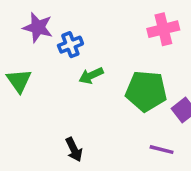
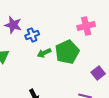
green pentagon: (146, 91) -> (67, 52), moved, turned -30

